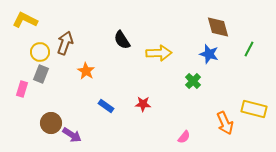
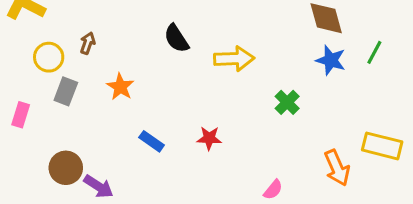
brown arrow: (65, 43) -> (88, 43), size x0.6
blue star: (209, 54) -> (331, 60), moved
gray rectangle: (41, 74) -> (66, 91), moved

